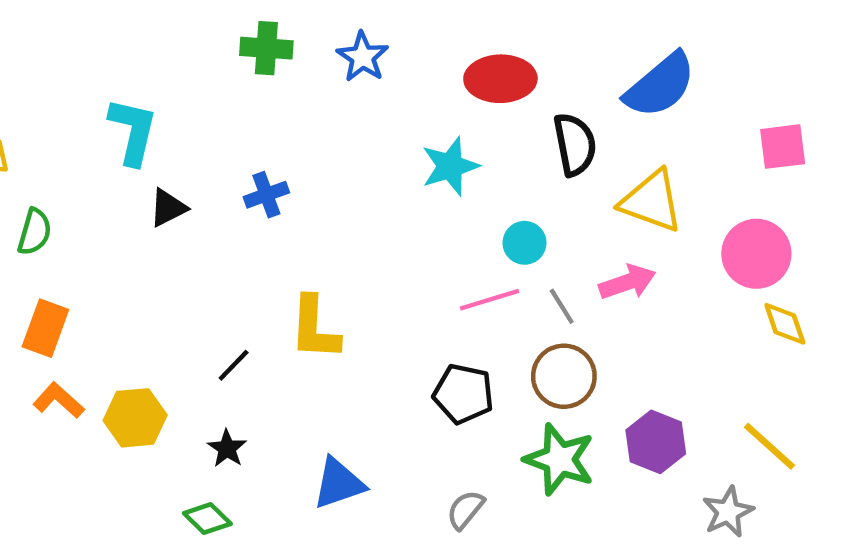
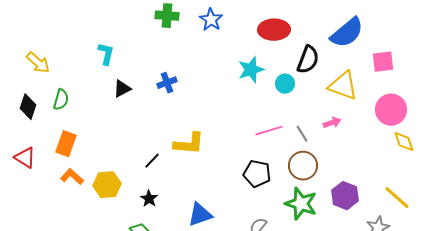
cyan L-shape: (133, 131) -> (106, 54), size x0.7
black semicircle: (575, 144) -> (308, 60), turned 32
pink square: (783, 147) -> (383, 62), moved
cyan circle: (524, 243) -> (285, 84), moved
pink arrow: (627, 282) -> (332, 123), size x0.7
yellow L-shape: (314, 328) -> (189, 144), turned -88

